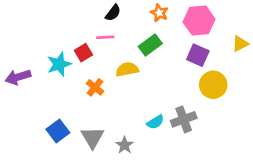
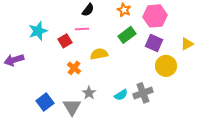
yellow triangle: (240, 44) -> (187, 44), moved
green rectangle: (150, 45) -> (127, 35), moved
cyan star: (59, 64) -> (38, 31), moved
gray star: (125, 145) -> (89, 93), moved

